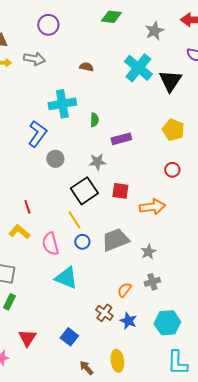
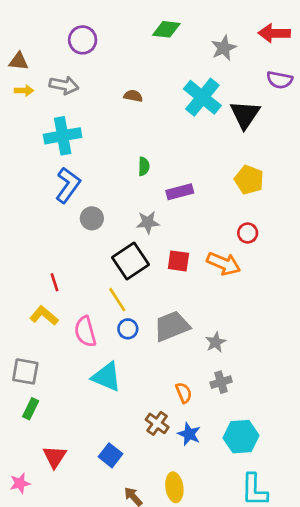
cyan cross: (62, 104) -> (63, 136), moved
orange arrow: (152, 207) -> (224, 264), moved, turned 30
orange semicircle: (124, 290) -> (184, 393), turned 119

